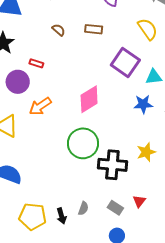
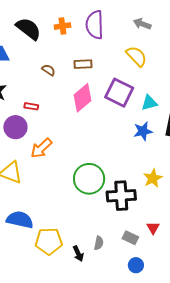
pink diamond: (89, 99) -> (83, 98), moved
yellow pentagon: (33, 216) -> (49, 241), moved

